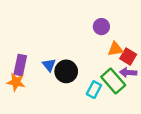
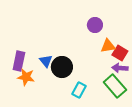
green rectangle: (113, 81) -> (115, 86), moved
orange star: (16, 82) -> (26, 77), moved
cyan rectangle: (94, 90) -> (79, 90), moved

